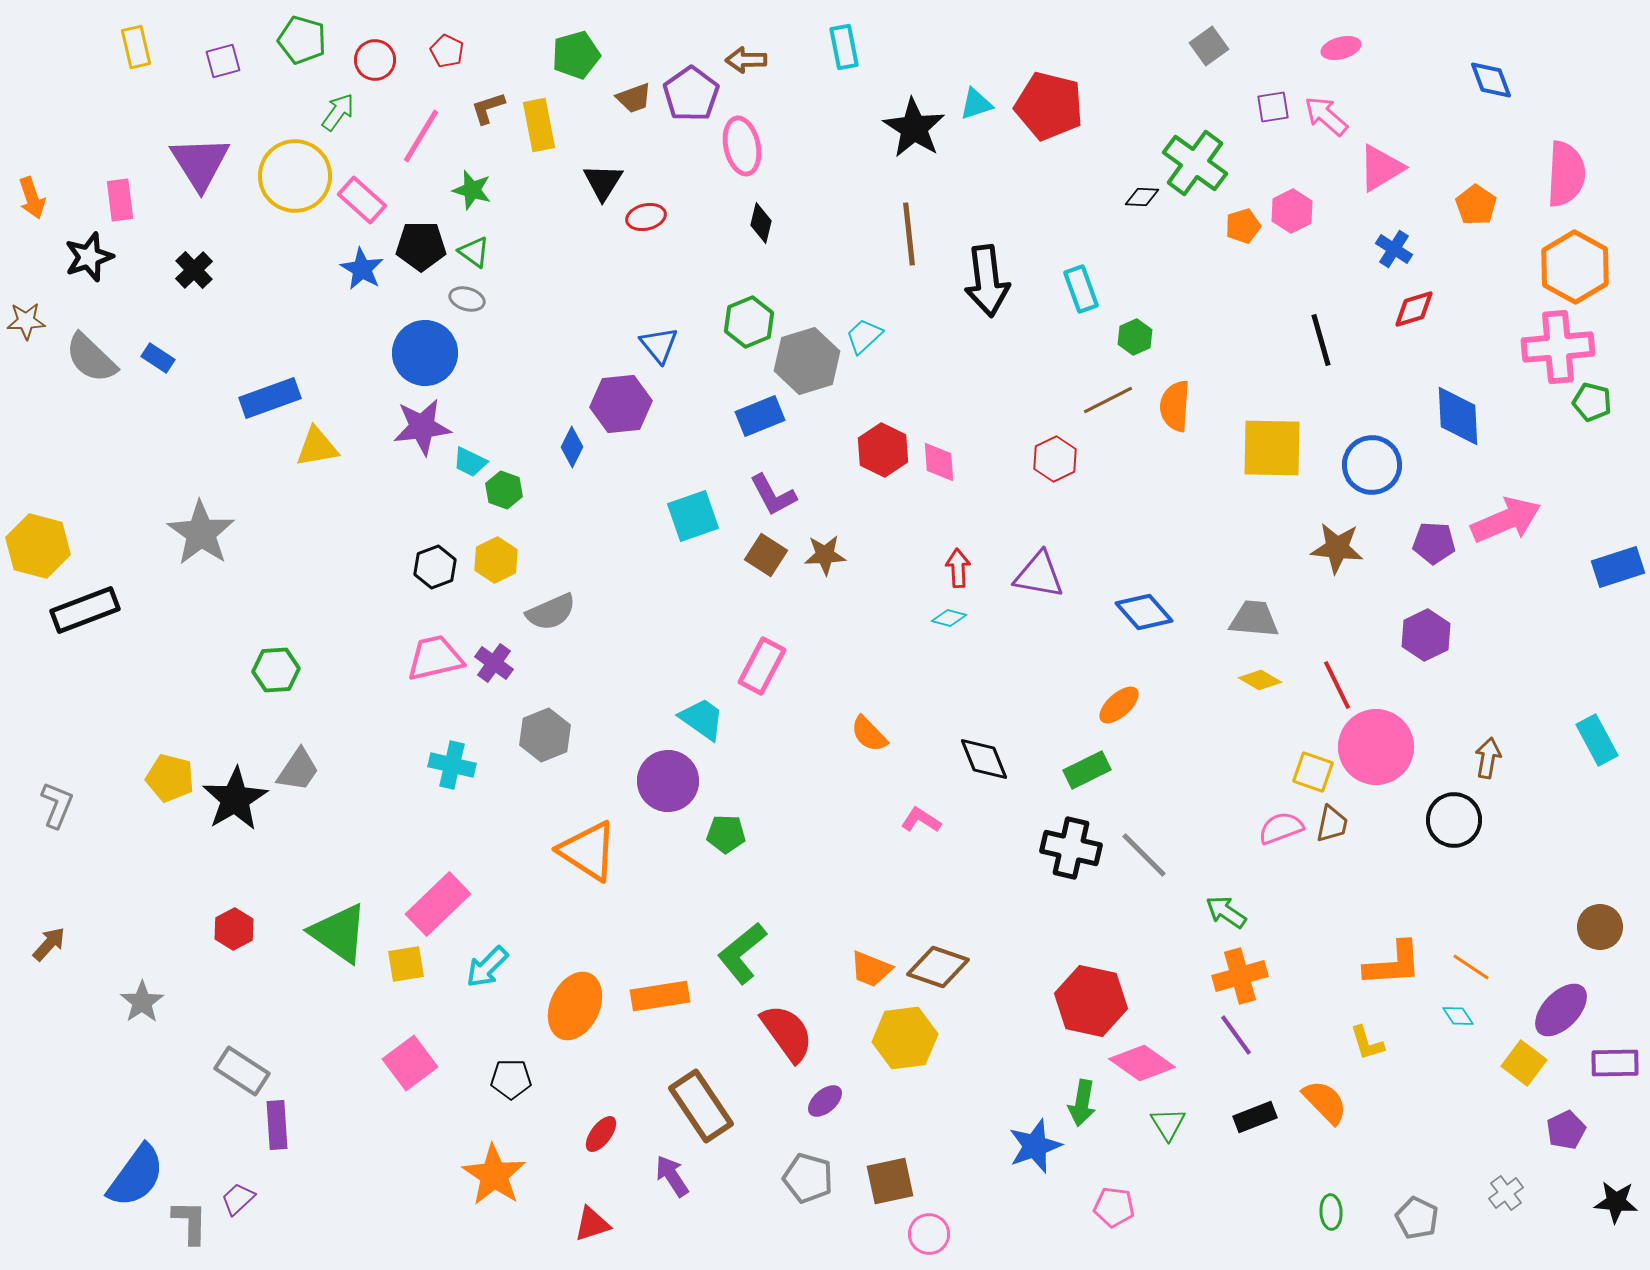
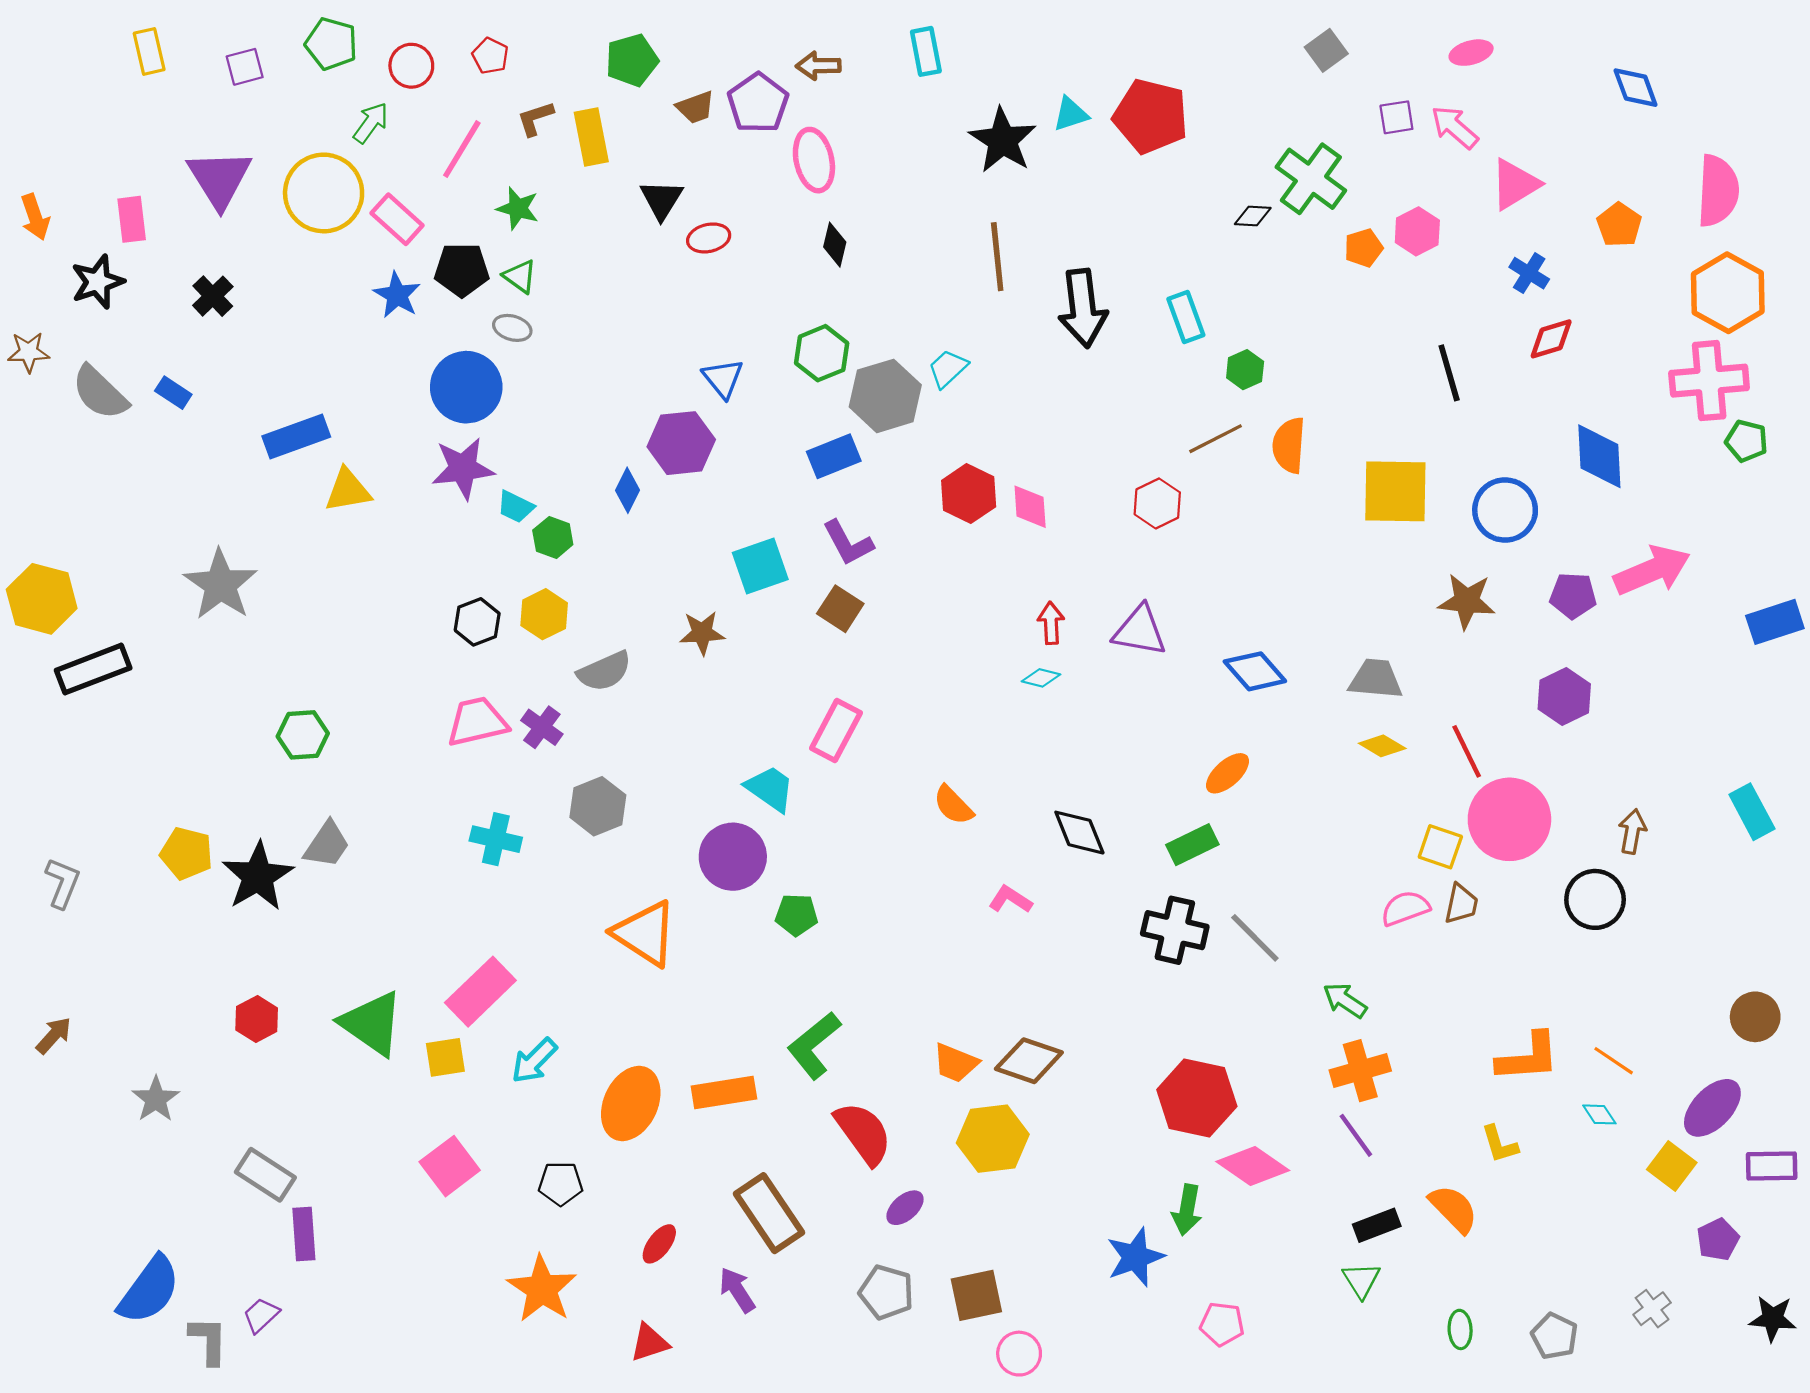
brown star: (825, 555) -> (702, 633), moved
green triangle: (1168, 1124) -> (1361, 1280), moved

